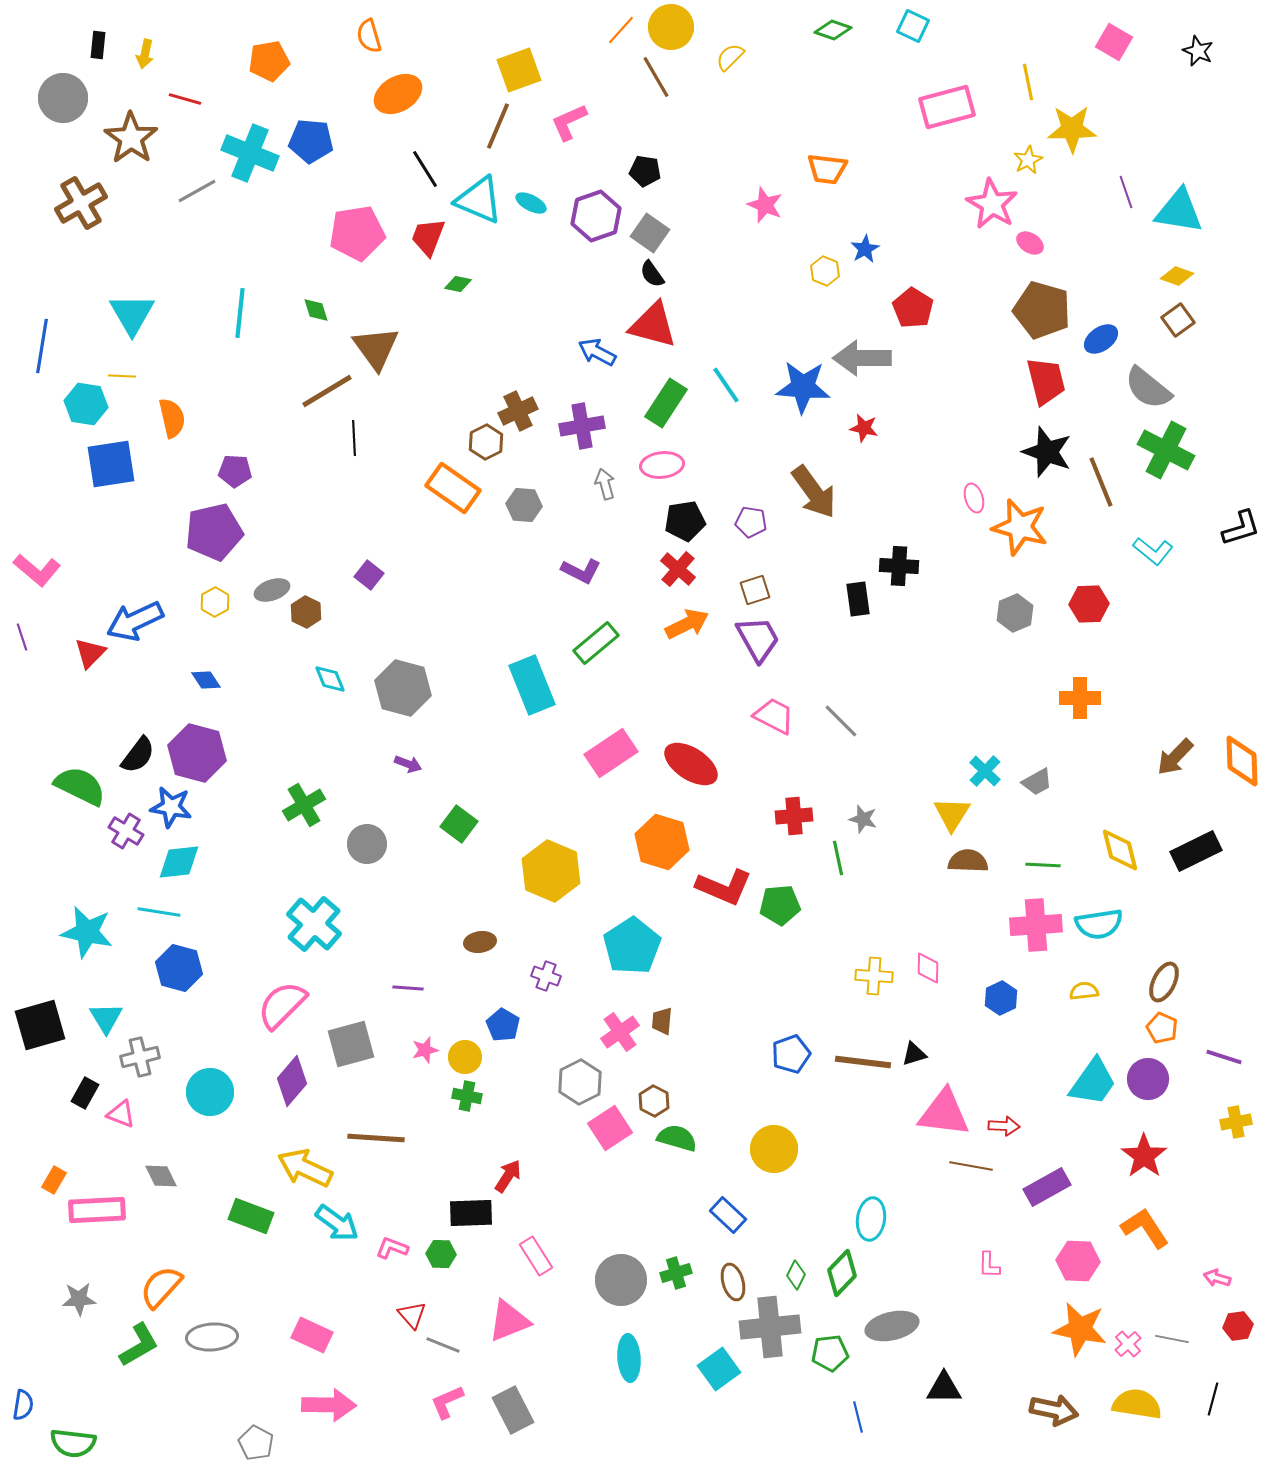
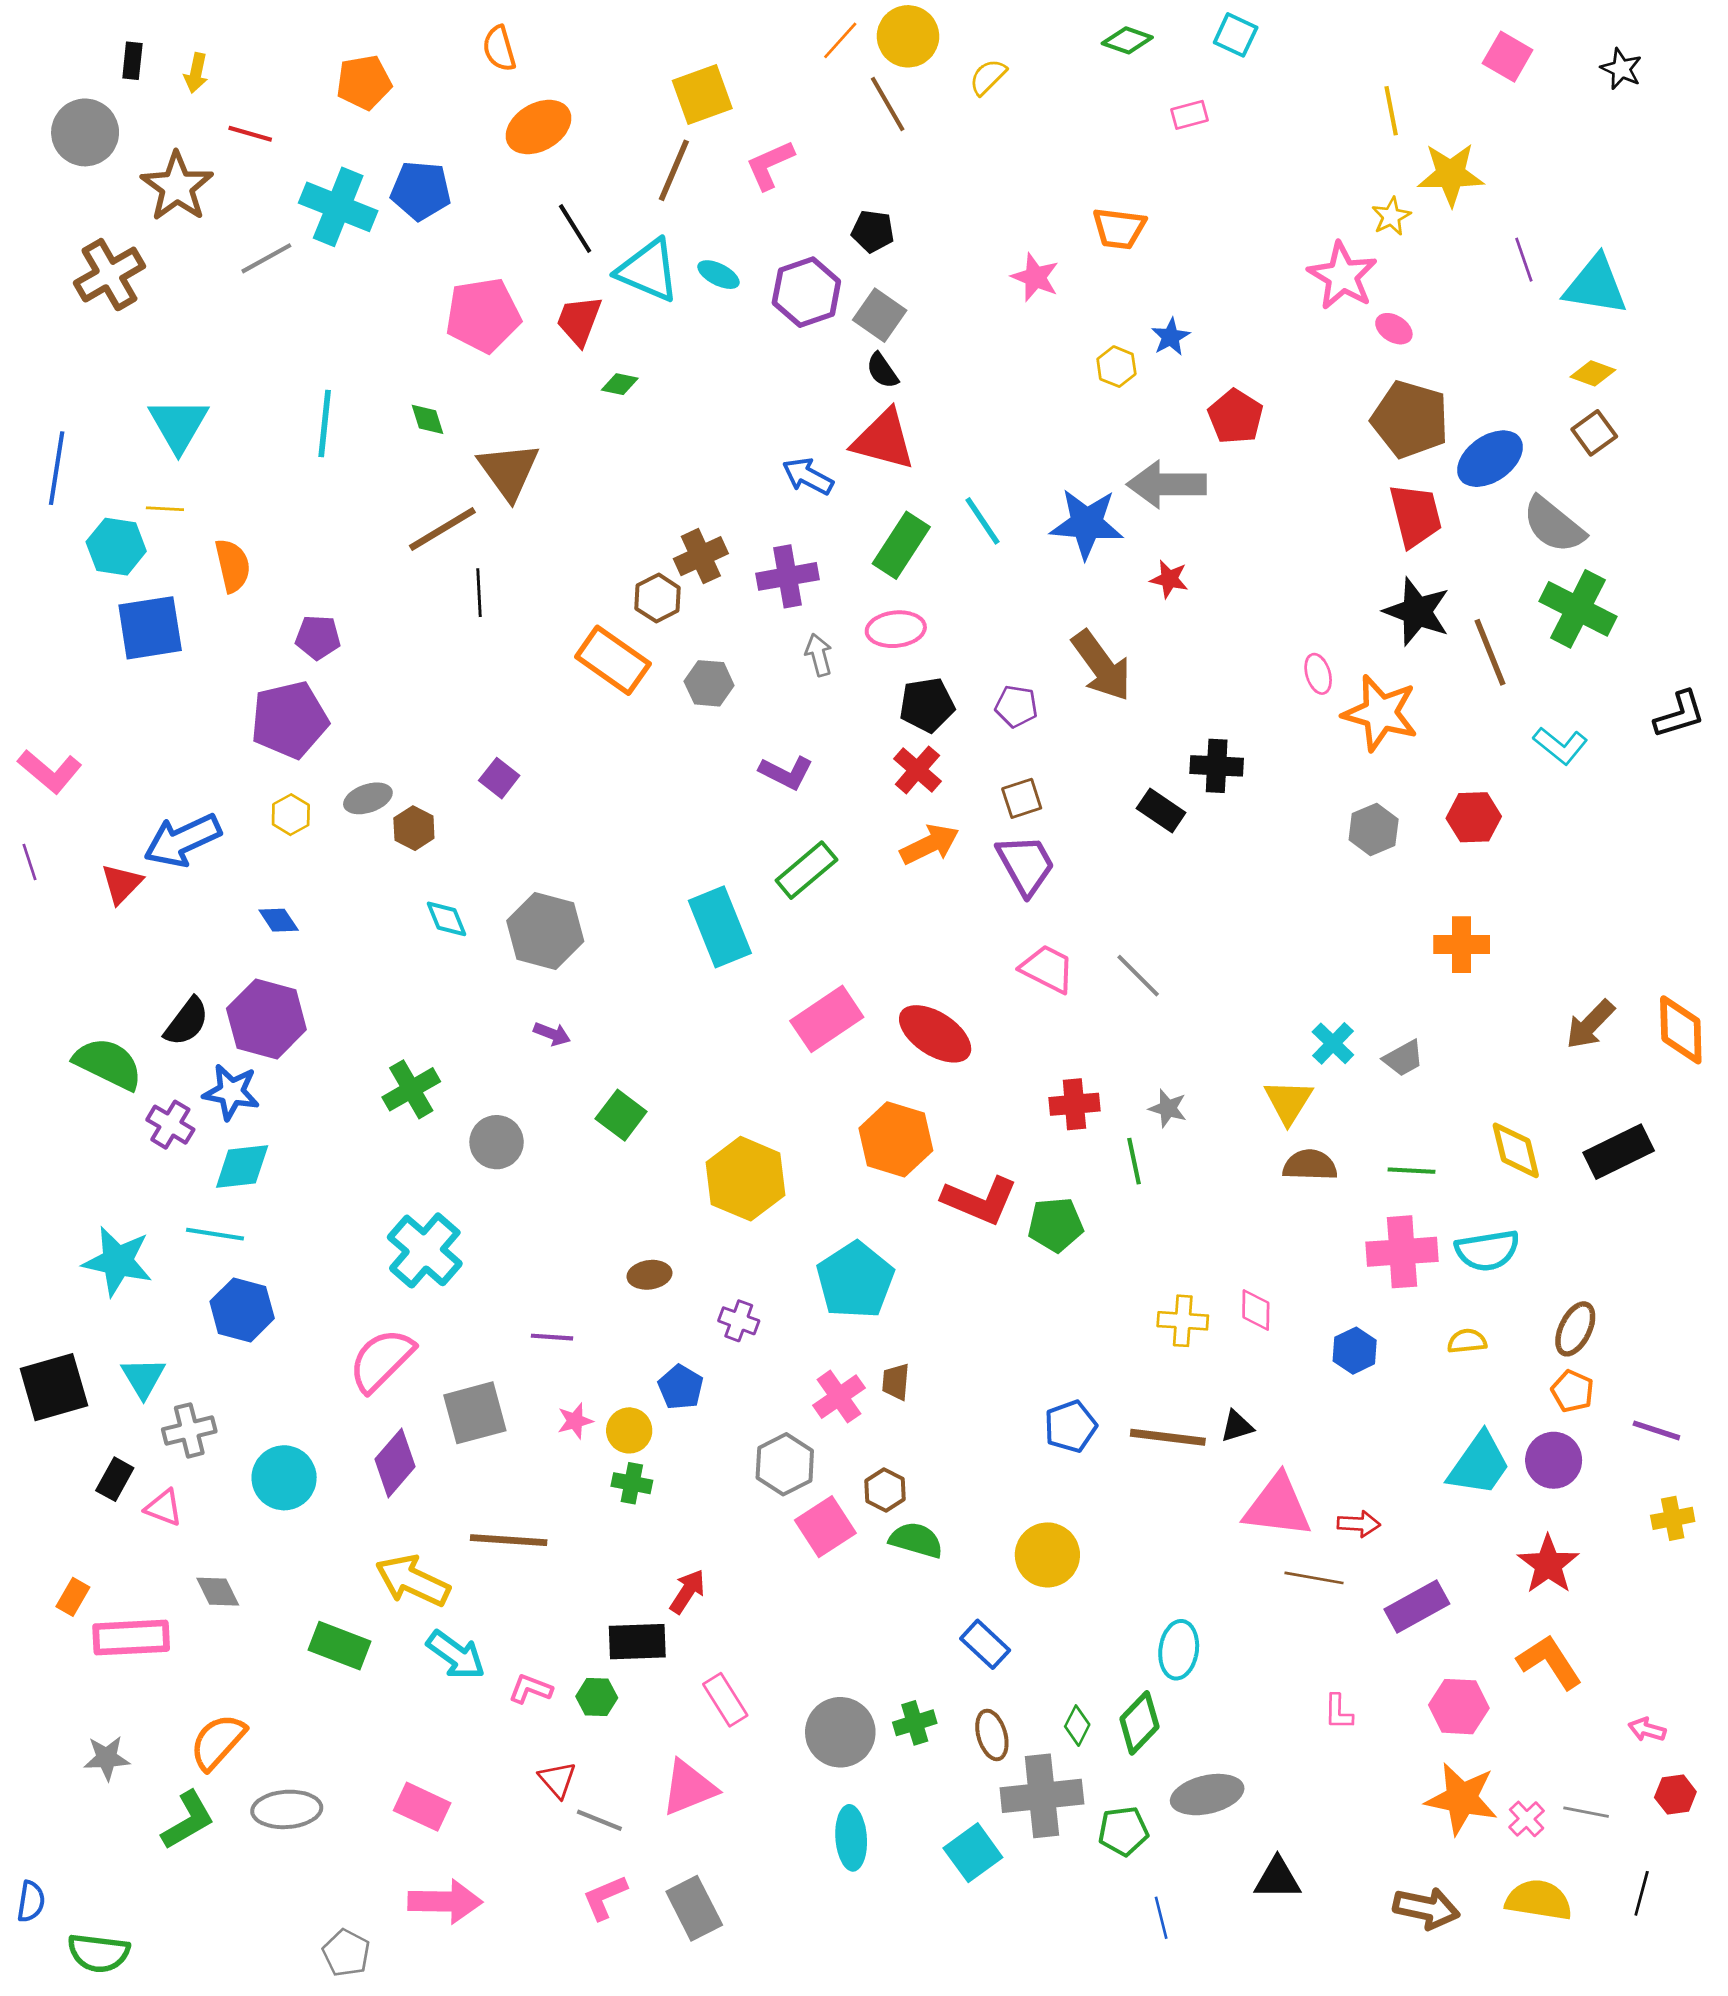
pink rectangle: (947, 107) -> (1190, 115), moved, size x0.5
blue ellipse: (1101, 339) -> (1490, 459), size x1.4
black rectangle: (858, 599) -> (1161, 811), turned -48

